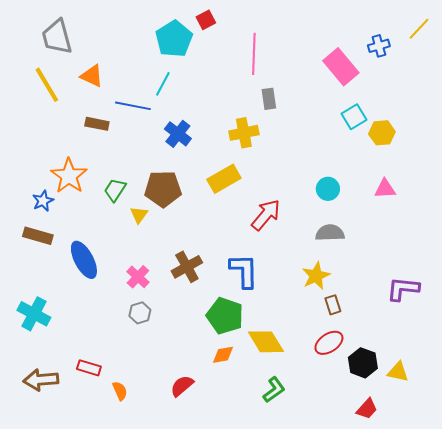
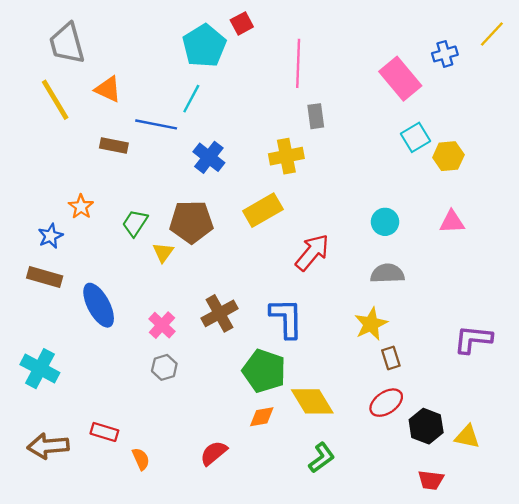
orange star: (69, 176) -> (81, 207), size x0.6
red trapezoid: (367, 409) -> (431, 480), turned 55

